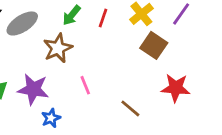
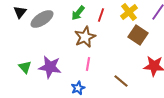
brown star: (58, 48) -> (85, 37), moved
pink line: (85, 85) -> (88, 64), turned 32
blue star: (51, 118) -> (78, 88), moved

